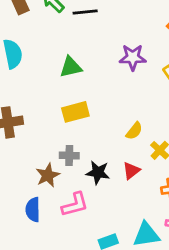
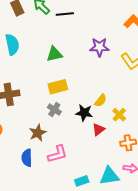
gray cross: (69, 156) -> (54, 109), moved, turned 32
black star: (98, 172) -> (84, 113), moved

